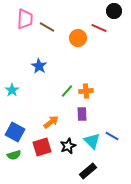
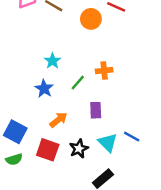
blue star: (39, 66) -> (44, 89), moved
cyan star: (12, 90) -> (52, 61), moved
orange cross: (86, 91) -> (104, 71), moved
red square: (42, 147) -> (48, 150), turned 36

